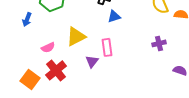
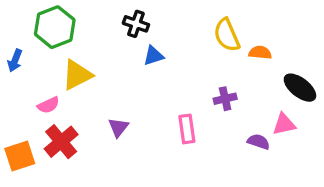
yellow triangle: (76, 36) -> (77, 75), moved
pink rectangle: (107, 47) -> (187, 129), moved
orange square: (30, 79) -> (20, 156), turned 36

